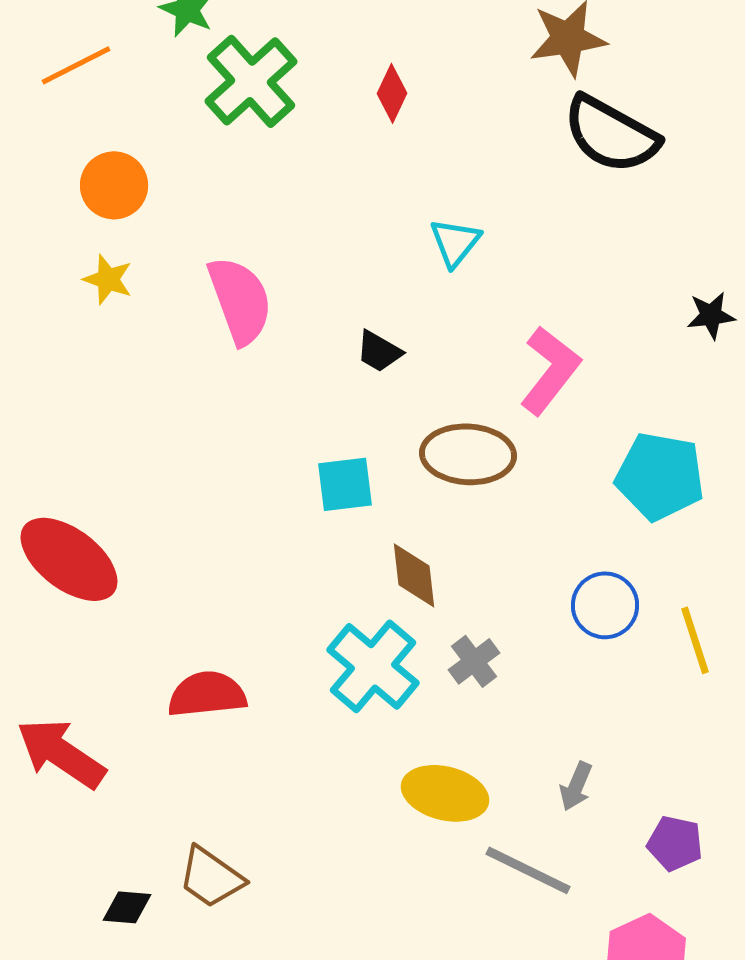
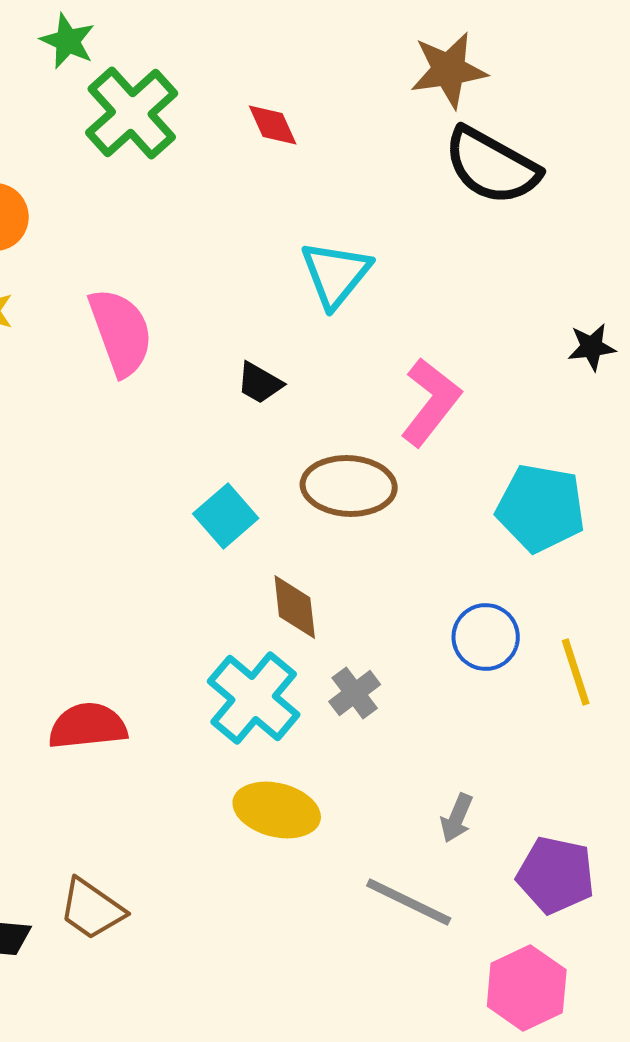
red diamond: (392, 93) -> (273, 125), turned -50
cyan triangle: (455, 242) -> (336, 274), size x1.4
cyan square: (345, 484) -> (226, 516), turned -34
yellow ellipse: (445, 793) -> (277, 810), moved
purple pentagon: (675, 843) -> (556, 875), size x1.4

